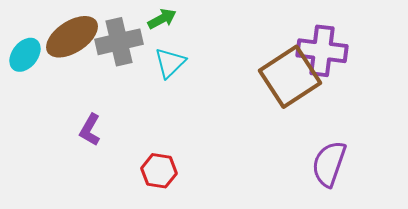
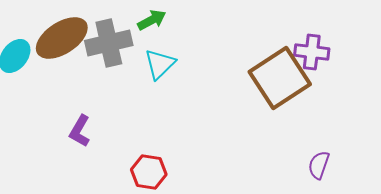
purple cross: (322, 51) -> (312, 52), size x0.7
purple semicircle: (329, 164) -> (319, 165), size x0.6

